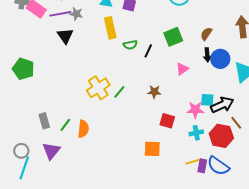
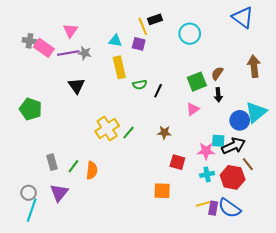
black triangle: (65, 36) -> (76, 86), moved
green square: (173, 37) -> (197, 82), moved
blue circle: (220, 59) -> (240, 120), moved

